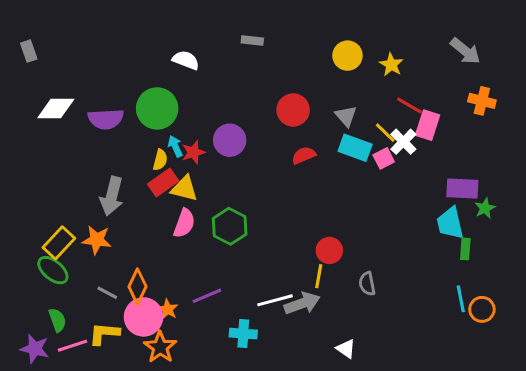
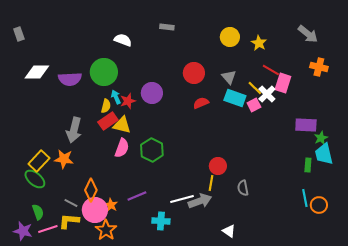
cyan trapezoid: (450, 223) -> (324, 154), moved
gray line: (107, 293) -> (71, 203), moved

